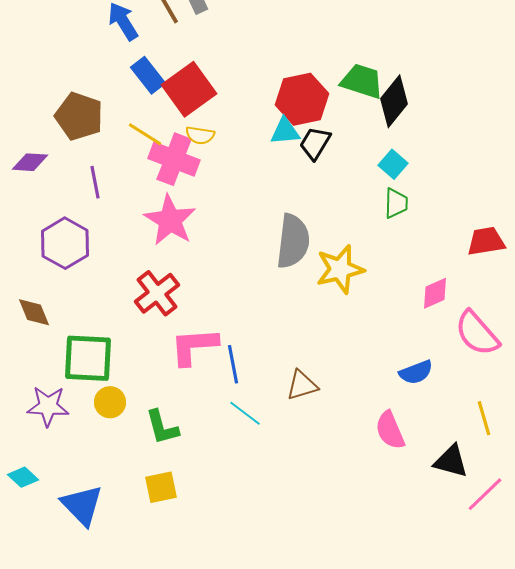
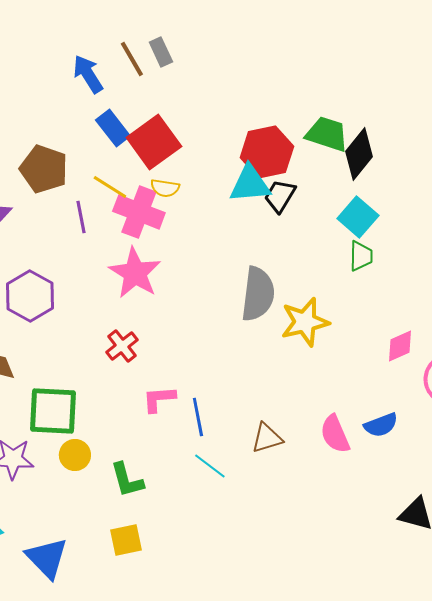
cyan triangle: (285, 131) -> (250, 184), size x1.4
cyan square: (393, 164) -> (358, 217), size x1.4
purple line: (95, 182) -> (81, 217), moved
red cross: (157, 293) -> (122, 346), size x0.7
pink L-shape: (194, 346) -> (159, 399), size x0.7
pink semicircle: (390, 430) -> (335, 434), moved

